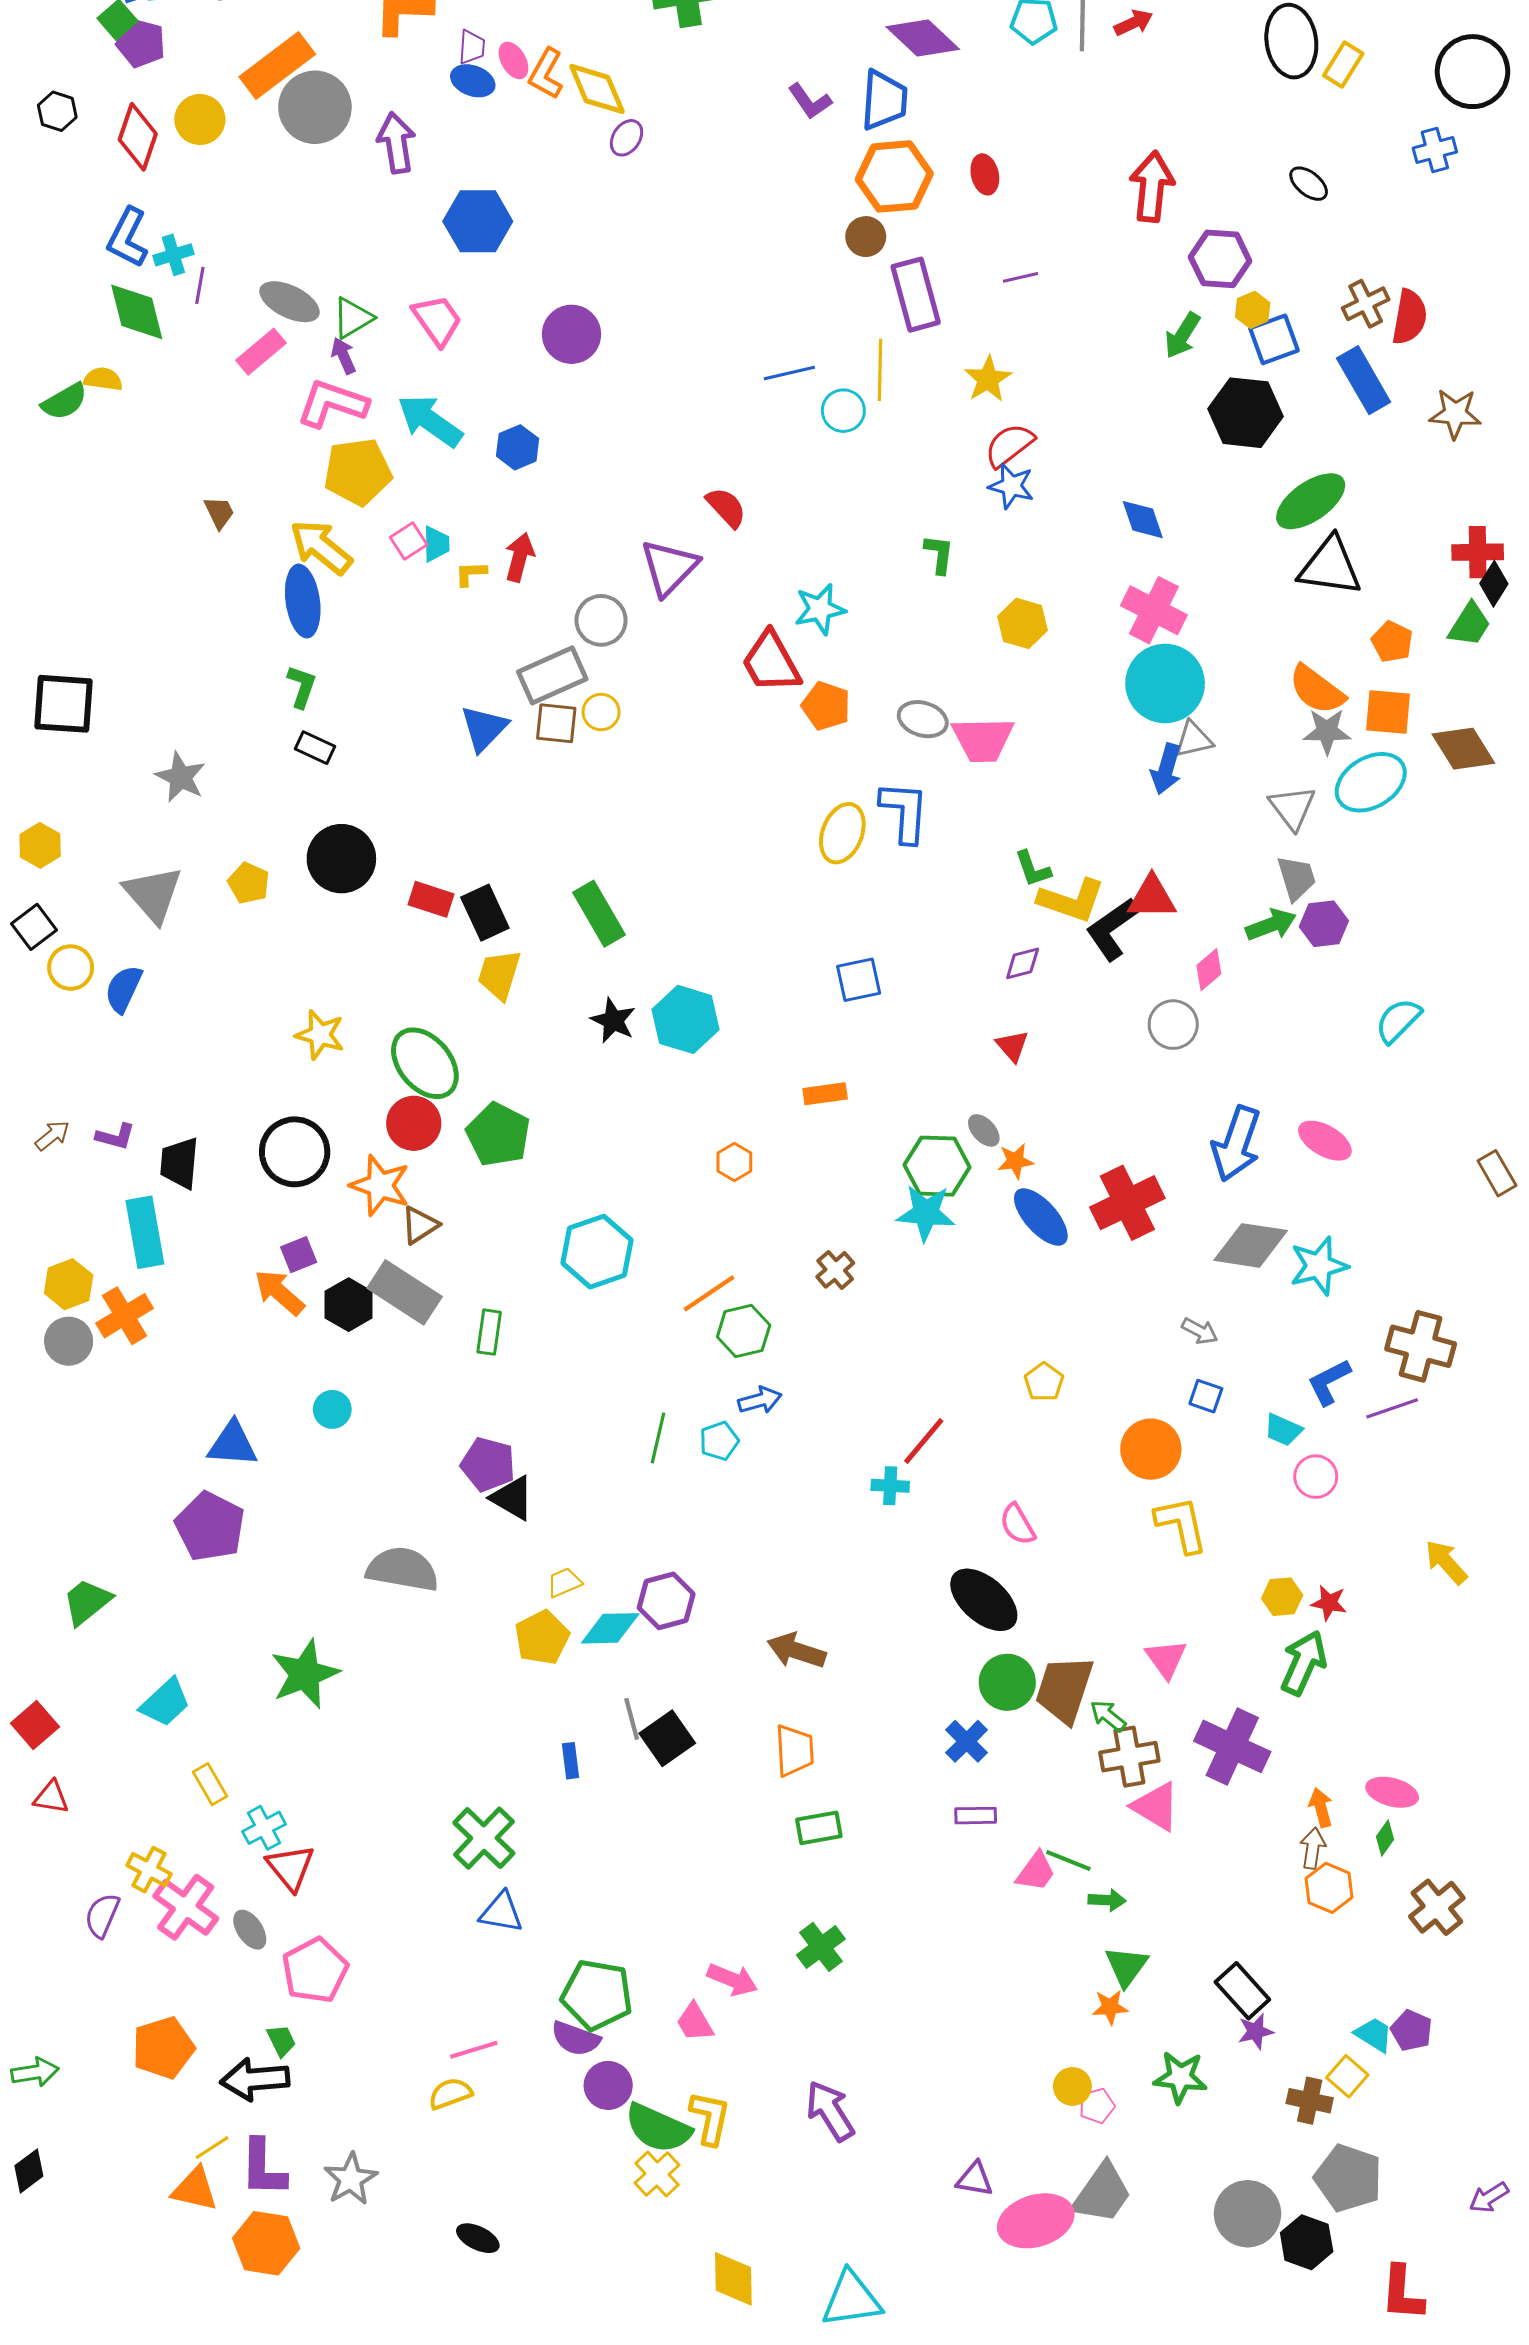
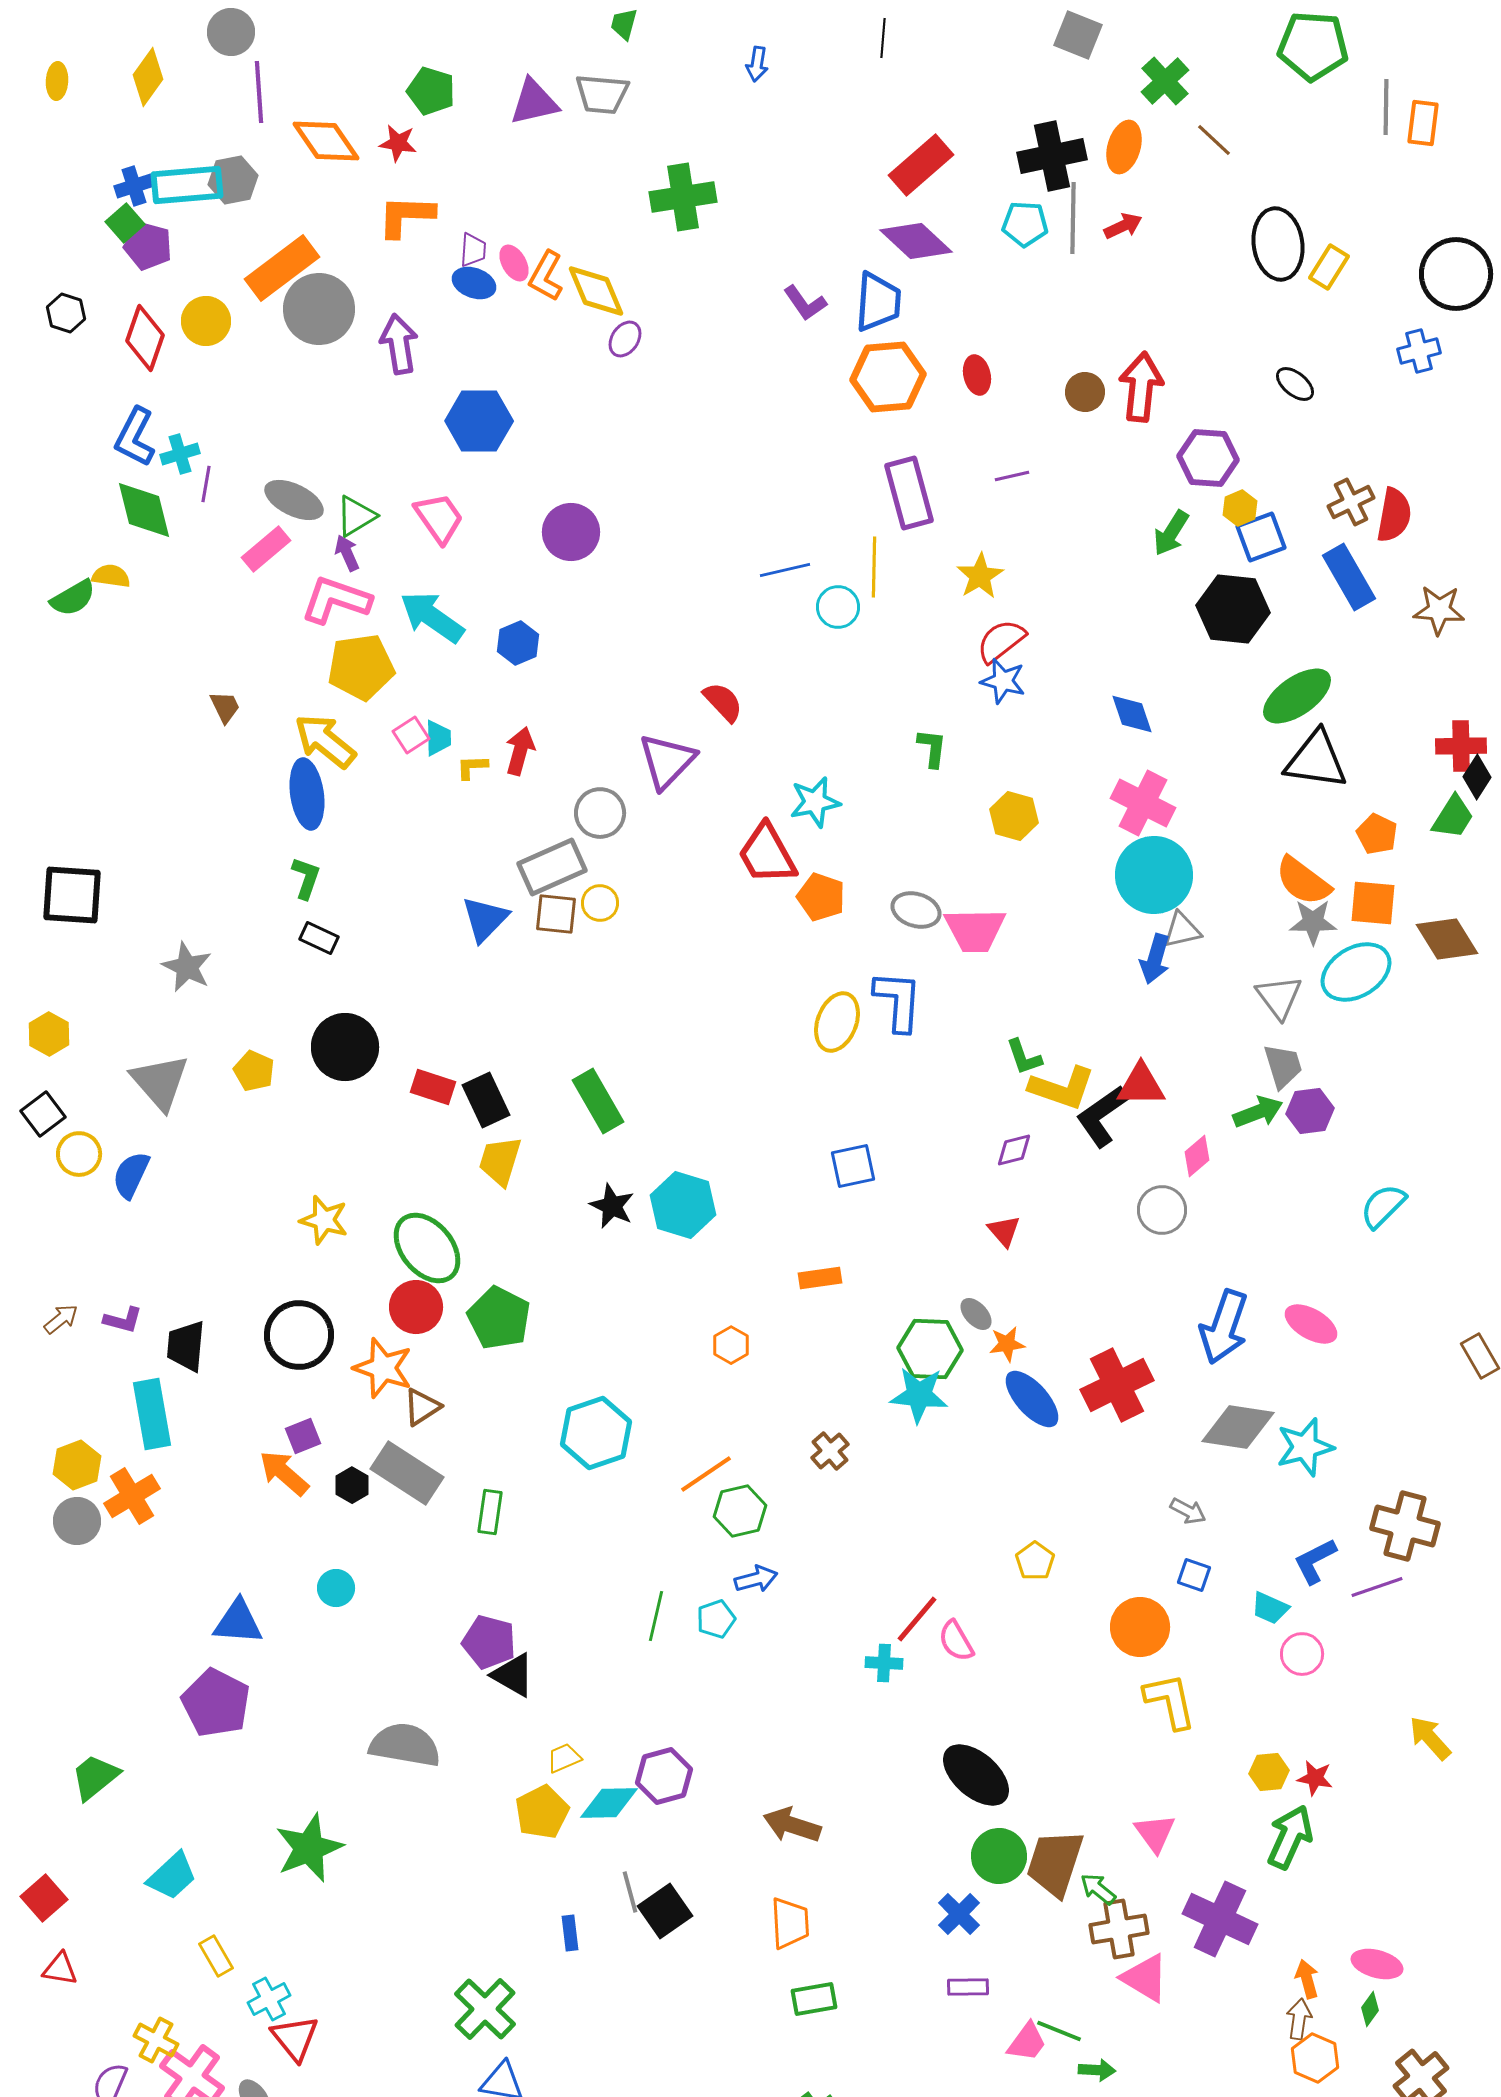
brown circle: (866, 237) -> (1085, 392), moved
black hexagon: (349, 1305) -> (352, 1485), size x0.7
pink semicircle: (1017, 1524) -> (956, 1641), moved

